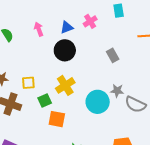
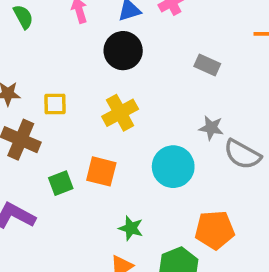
gray rectangle: (113, 55) -> (207, 65), turned -40
green square: (45, 100) -> (61, 183), moved
cyan circle: (98, 102) -> (173, 167), moved

